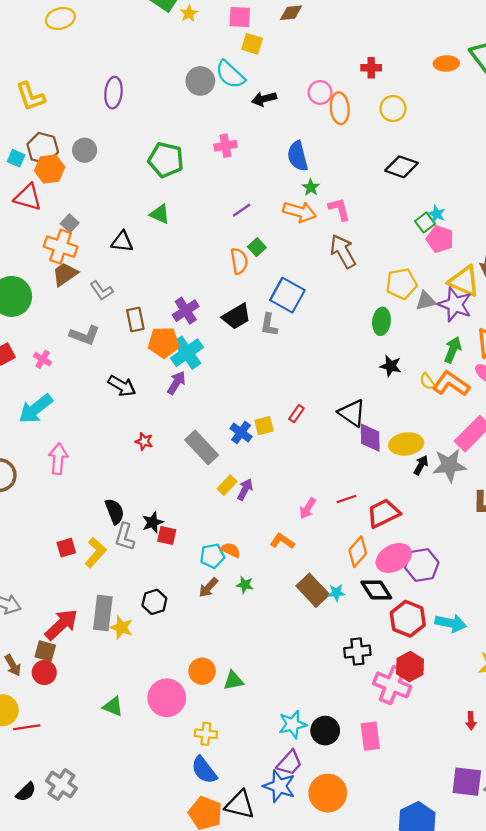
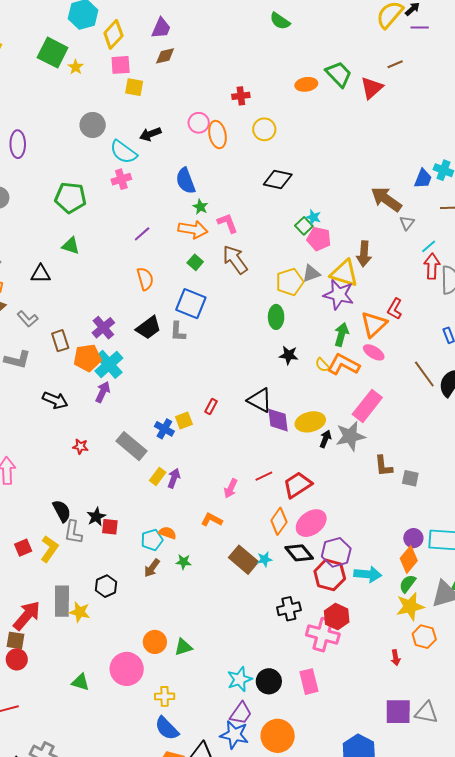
cyan semicircle: (230, 74) -> (123, 152), moved
green square: (257, 247) -> (195, 262), moved
gray triangle: (426, 301) -> (311, 273), moved
purple hexagon: (422, 565) -> (336, 552), moved

